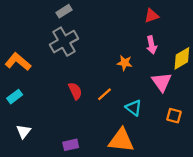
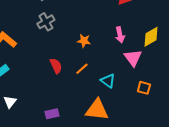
gray cross: (64, 42) -> (46, 22), size x0.7
pink arrow: (152, 45) -> (120, 35), moved
orange star: (125, 63) -> (84, 41), moved

